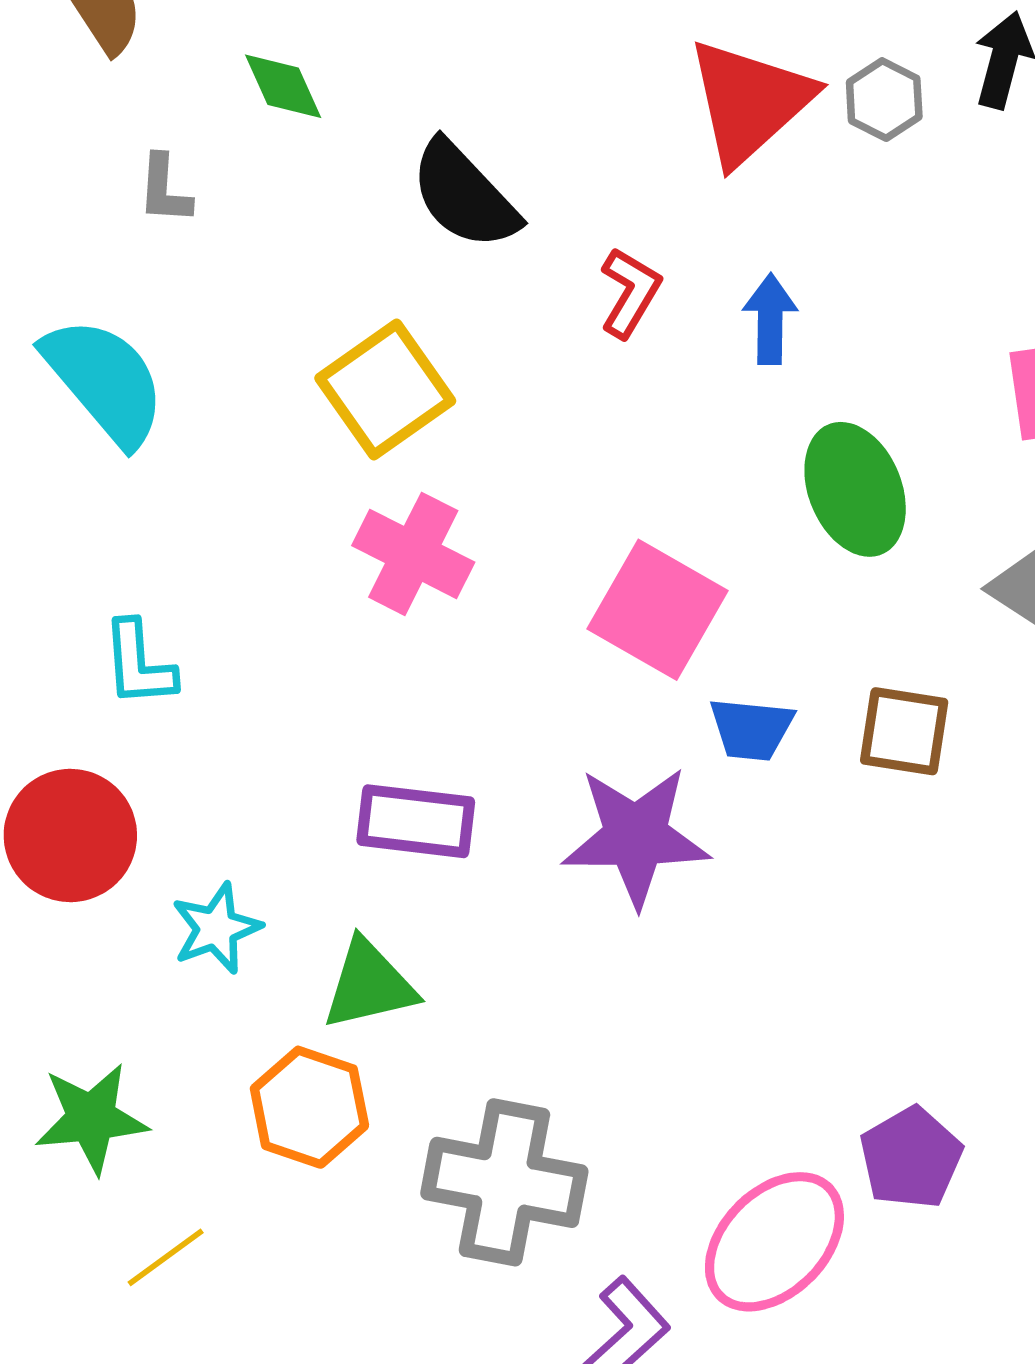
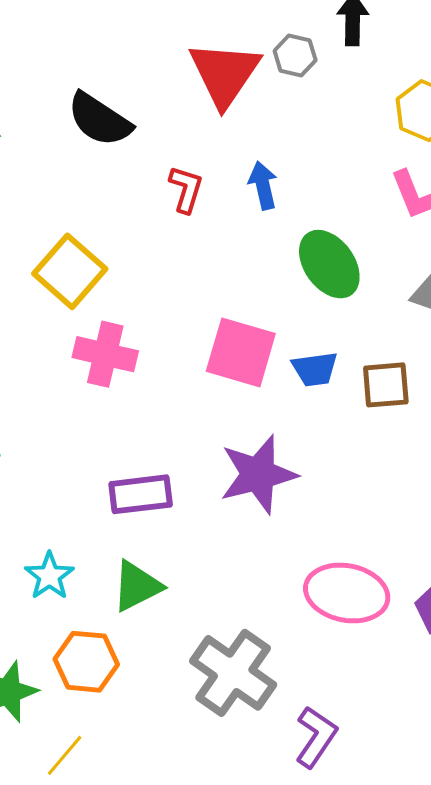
black semicircle: (464, 195) -> (100, 120), moved
blue trapezoid: (751, 729) -> (315, 369), moved
orange hexagon: (309, 1107) -> (86, 662), moved
gray cross: (504, 1182) -> (233, 673), turned 38
pink ellipse: (774, 1242) -> (347, 593), moved, turned 70

